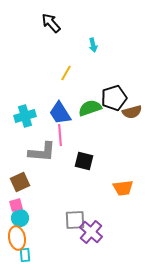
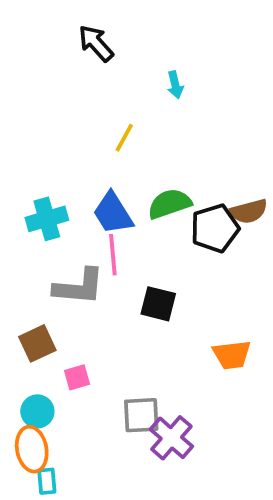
black pentagon: (114, 98) -> (215, 228), moved
pink square: (16, 205) -> (77, 377), moved

